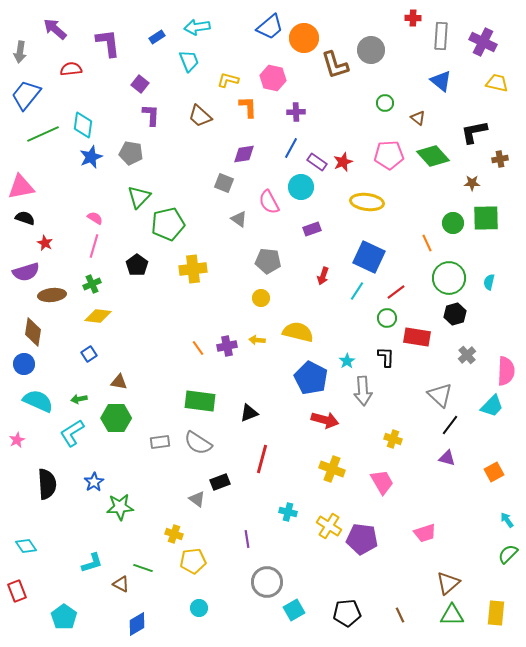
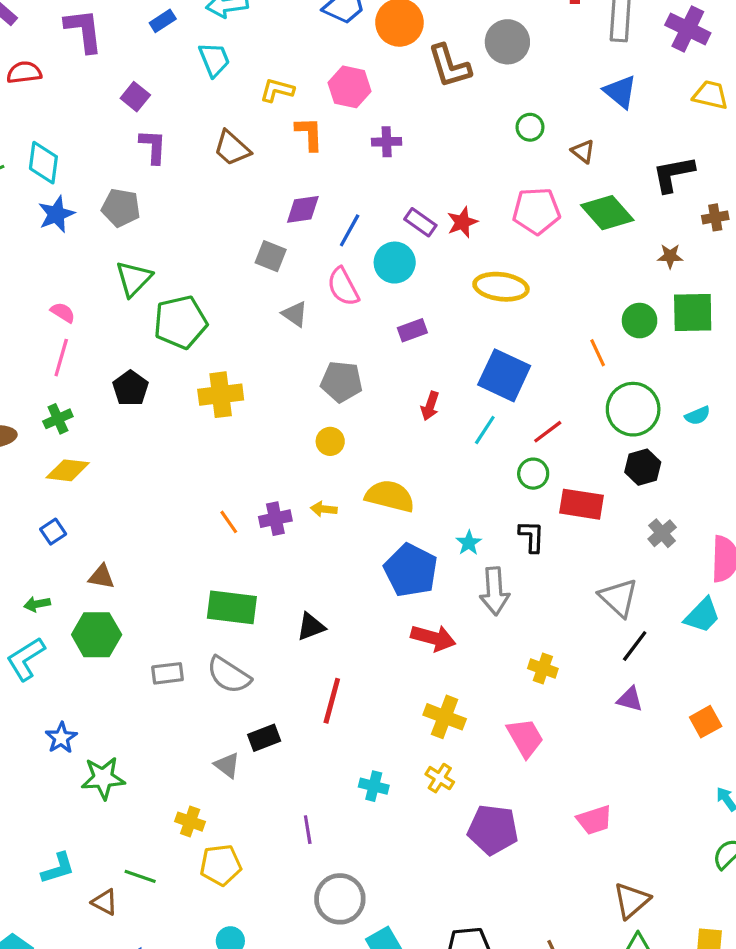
blue line: (291, 148) -> (350, 230), moved
cyan semicircle: (489, 282) -> (698, 416), turned -126
yellow cross: (329, 526) -> (440, 778), moved, size x0.7

